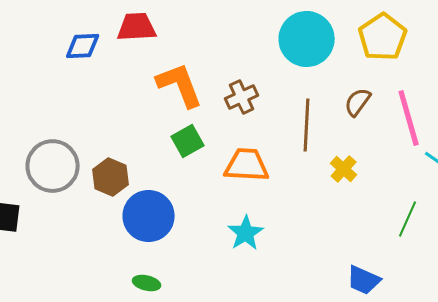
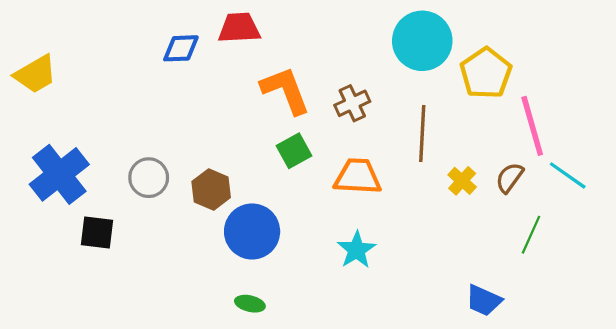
yellow pentagon: (383, 37) -> (486, 73), moved
brown semicircle: (358, 102) -> (510, 178), moved
gray circle: (53, 166) -> (149, 178), size x0.7

